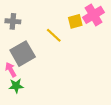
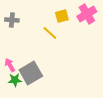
yellow square: (75, 21) -> (62, 16), moved
gray square: (23, 54) -> (31, 73), moved

